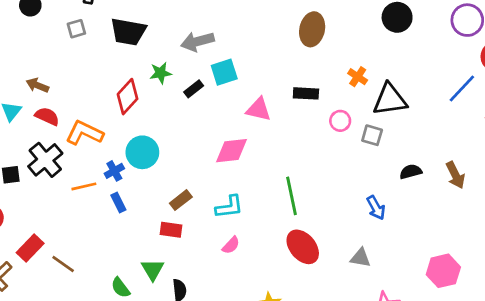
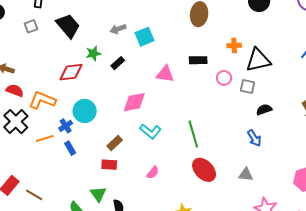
black trapezoid: (128, 32) -> (68, 26), turned -136
gray arrow: (197, 41) -> (118, 29), size x0.7
cyan square: (224, 72) -> (145, 37), moved
orange cross: (358, 77) -> (234, 45), turned -32
red diamond: (128, 97) -> (71, 72), turned 45
pink diamond: (232, 151) -> (134, 102), moved
black semicircle: (411, 172) -> (264, 110), moved
cyan L-shape: (229, 207) -> (150, 131), moved, turned 50

